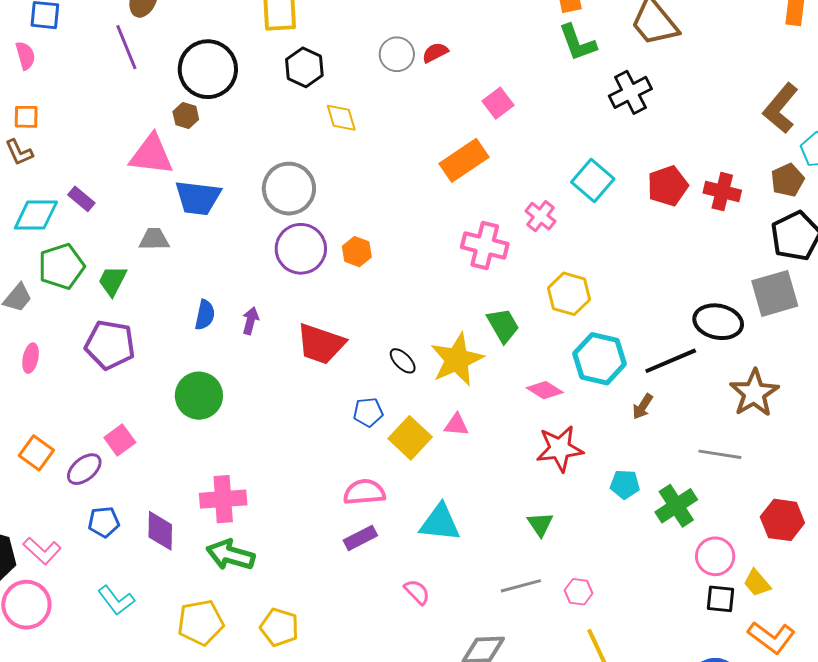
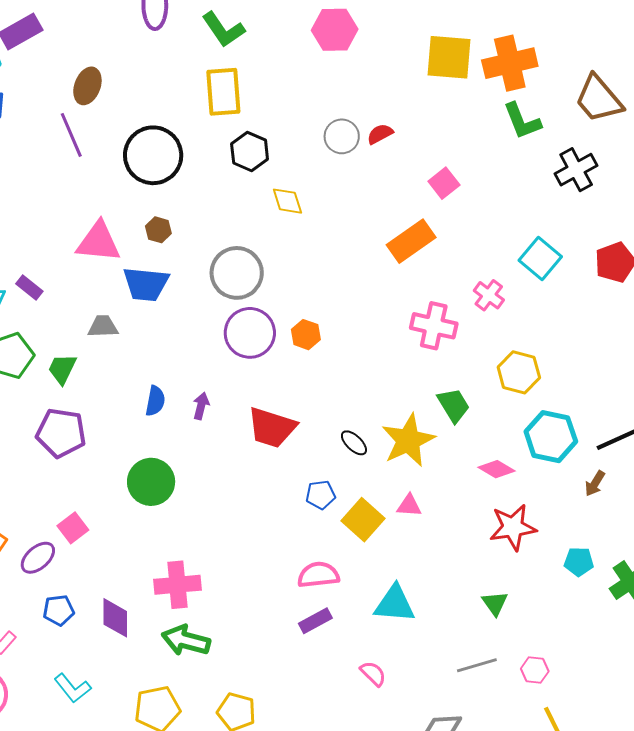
brown hexagon: (186, 115) -> (158, 230), moved

